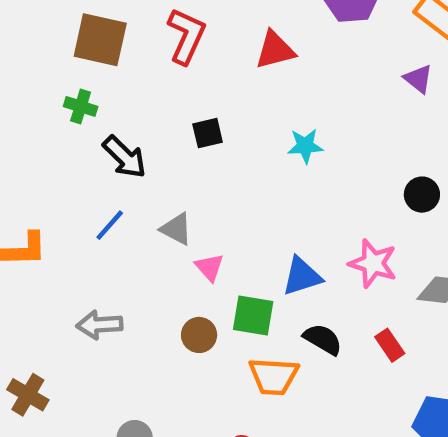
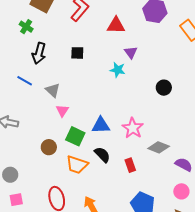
purple triangle: (418, 79) -> (131, 52), moved
black arrow: (125, 157) -> (39, 53), turned 45
black circle: (422, 195) -> (164, 88), moved
blue line: (110, 225) -> (25, 81), turned 63
brown circle: (199, 335) -> (49, 147), moved

